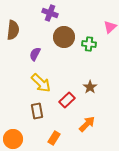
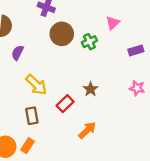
green cross: (89, 44) -> (89, 42), turned -32
purple semicircle: (35, 54) -> (17, 53), moved
orange rectangle: (54, 138) -> (27, 146), moved

